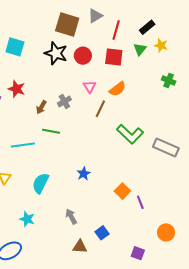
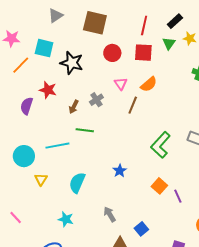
gray triangle: (95, 16) -> (56, 15), moved
black star: (56, 53) -> (72, 63), moved
green L-shape: (130, 134) -> (161, 145), moved, turned 92

